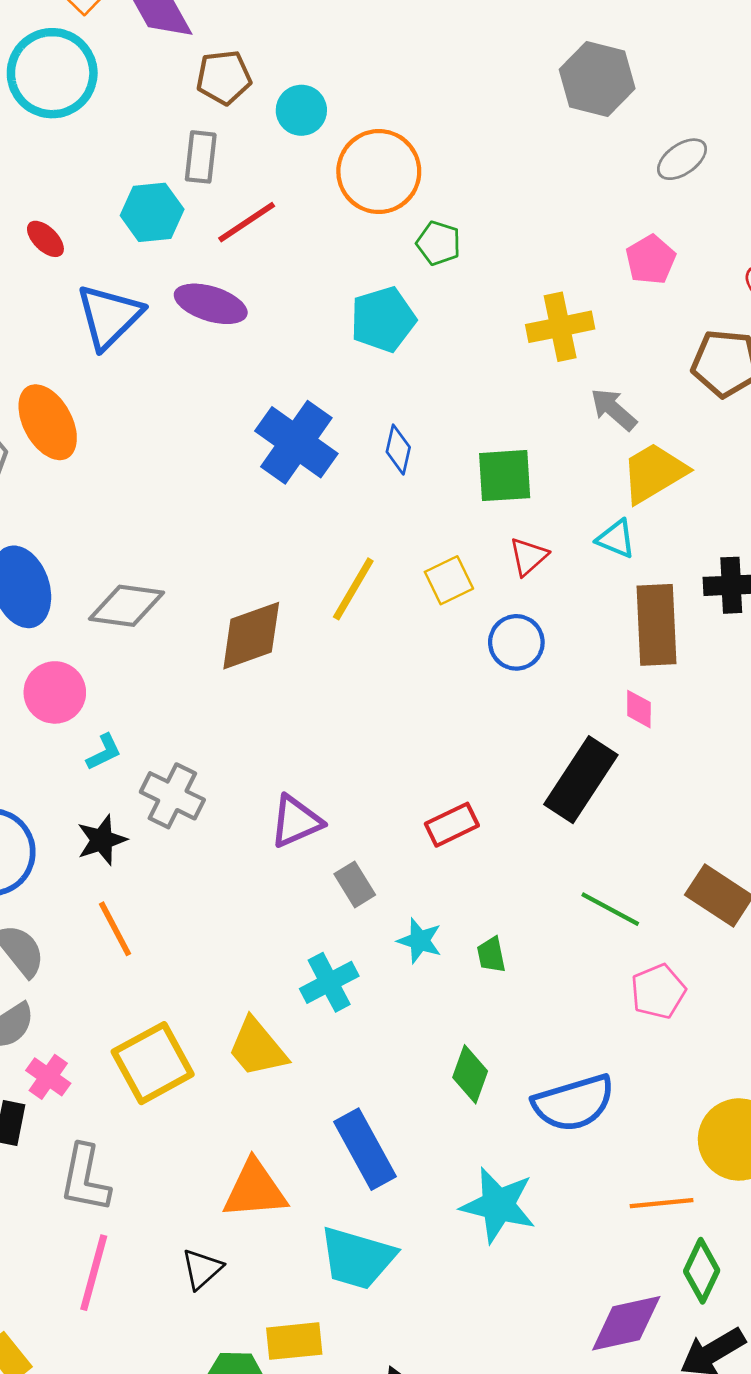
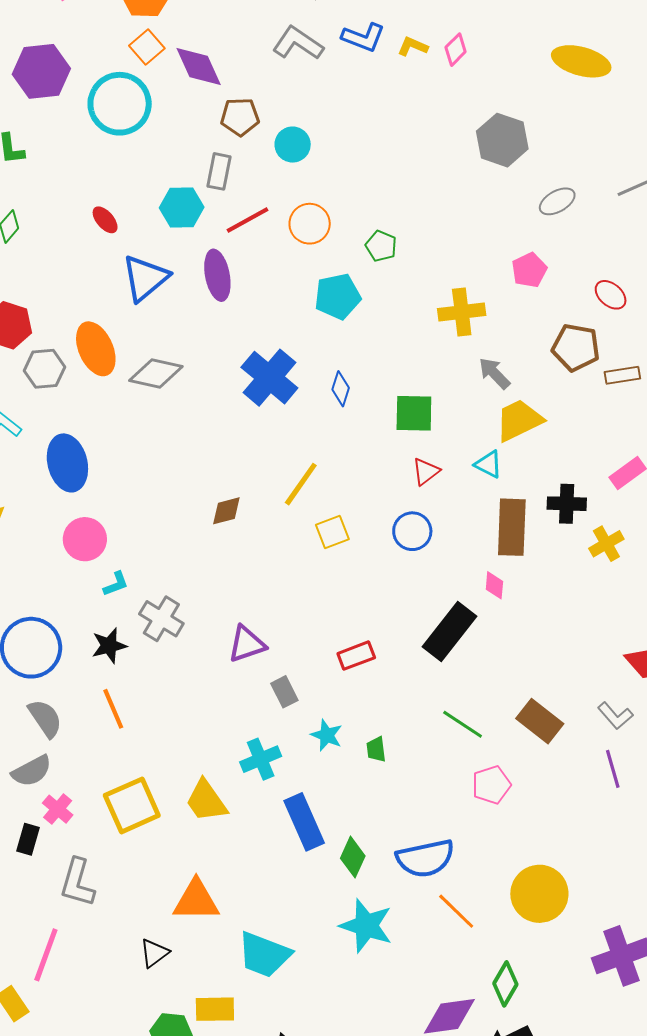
orange circle: (379, 172) -> (310, 224), moved, size x0.7
purple ellipse: (211, 304) -> (217, 275), turned 57
yellow square: (449, 580) -> (332, 532), moved
gray diamond: (127, 606) -> (156, 374), moved
brown diamond: (251, 636) -> (226, 511), size x0.6
green diamond: (470, 1074) -> (353, 857), moved
blue rectangle: (365, 1149) -> (304, 822), moved
orange line: (662, 1203) -> (456, 911), moved, turned 45
pink line: (94, 1273) -> (46, 955), moved

